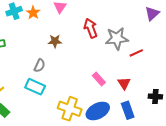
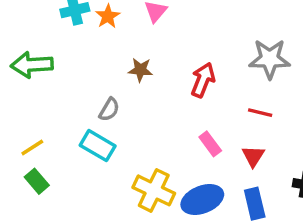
red arrow: (91, 28) -> (203, 80), moved, turned 36
gray star: (117, 38) -> (270, 59), moved
red line: (136, 53) -> (260, 113), moved, turned 32

